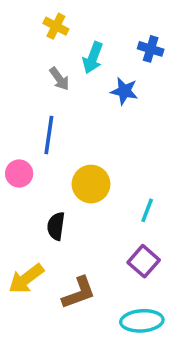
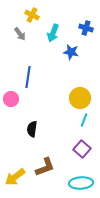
gray arrow: (59, 79) -> (20, 34), moved
yellow circle: (91, 184) -> (80, 98), moved
yellow arrow: (26, 279) -> (15, 177), moved

